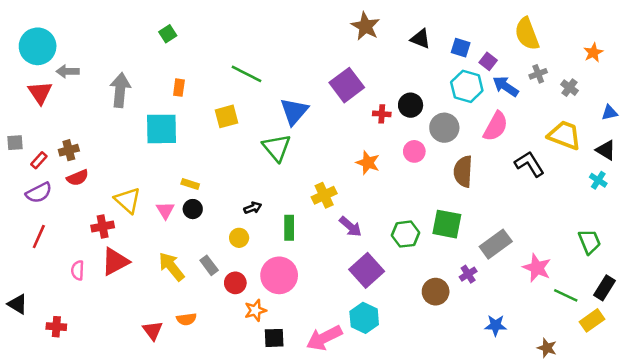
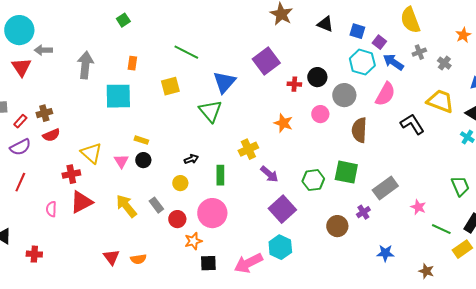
pink star: (537, 268) -> (418, 207), size x0.7
orange semicircle: (186, 319) -> (138, 259), moved

